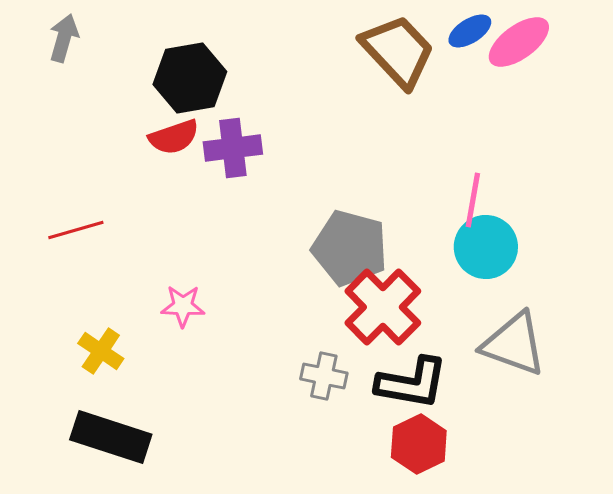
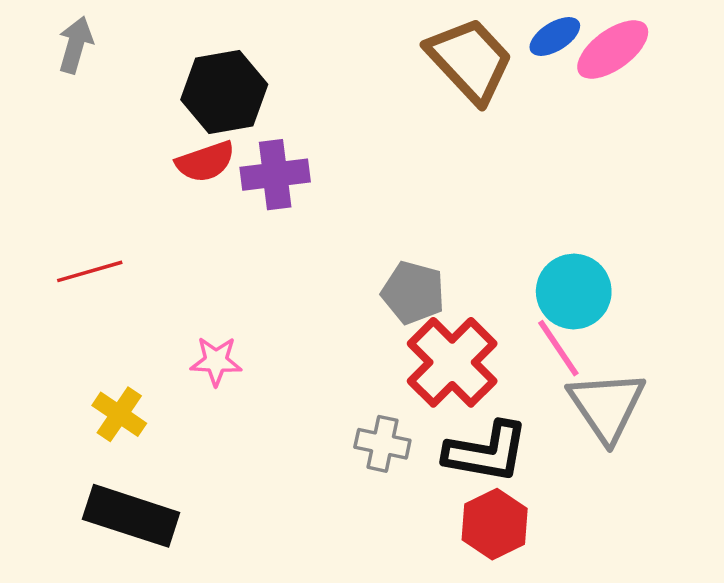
pink line: (473, 200) -> (558, 348), moved, turned -44
gray pentagon: (350, 248) -> (413, 293), size x0.7
gray triangle: (514, 344) -> (607, 406), turned 36

